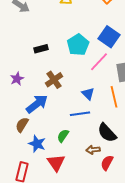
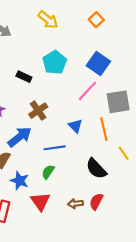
cyan pentagon: (78, 45) -> (55, 62), moved
black rectangle: (41, 49) -> (24, 77), turned 40
blue line: (80, 114) -> (55, 148), moved
brown arrow: (93, 150) -> (75, 204), moved

